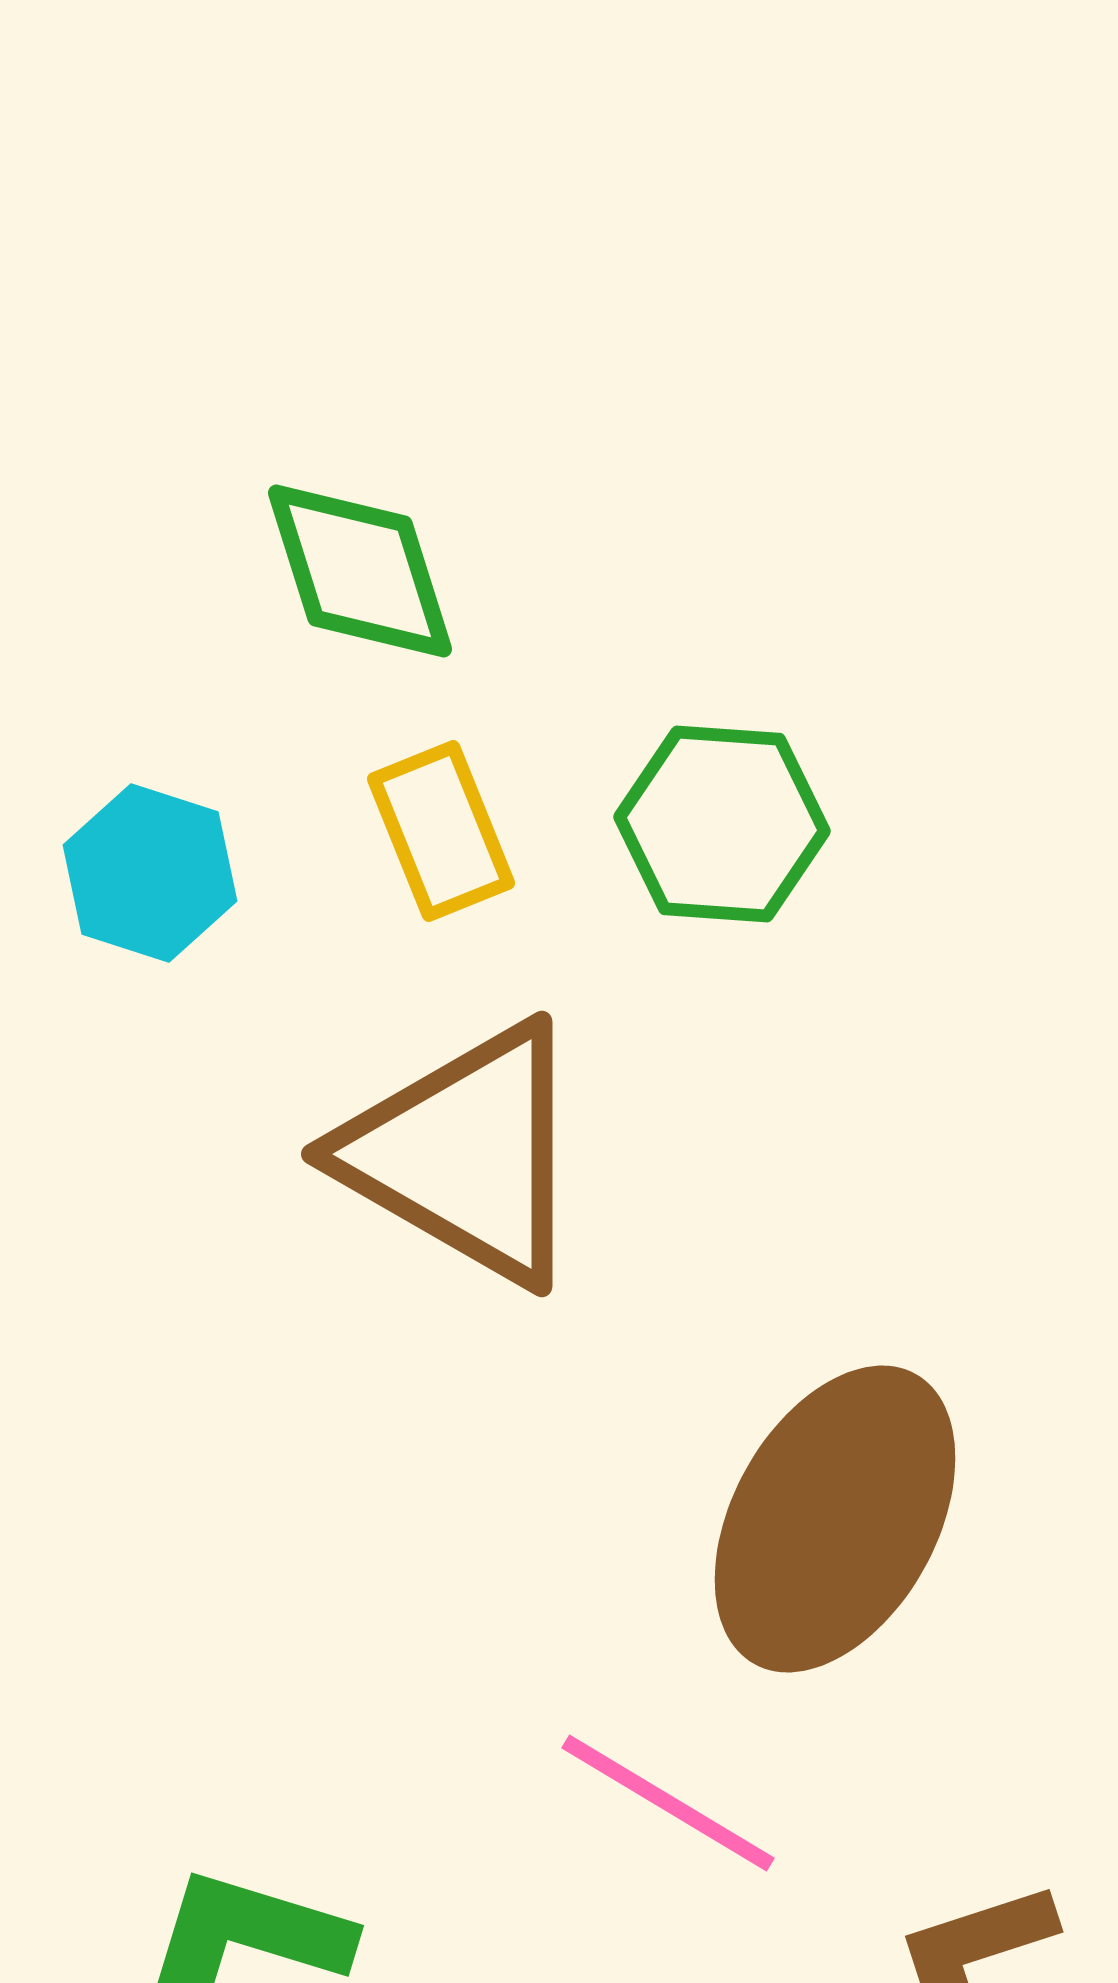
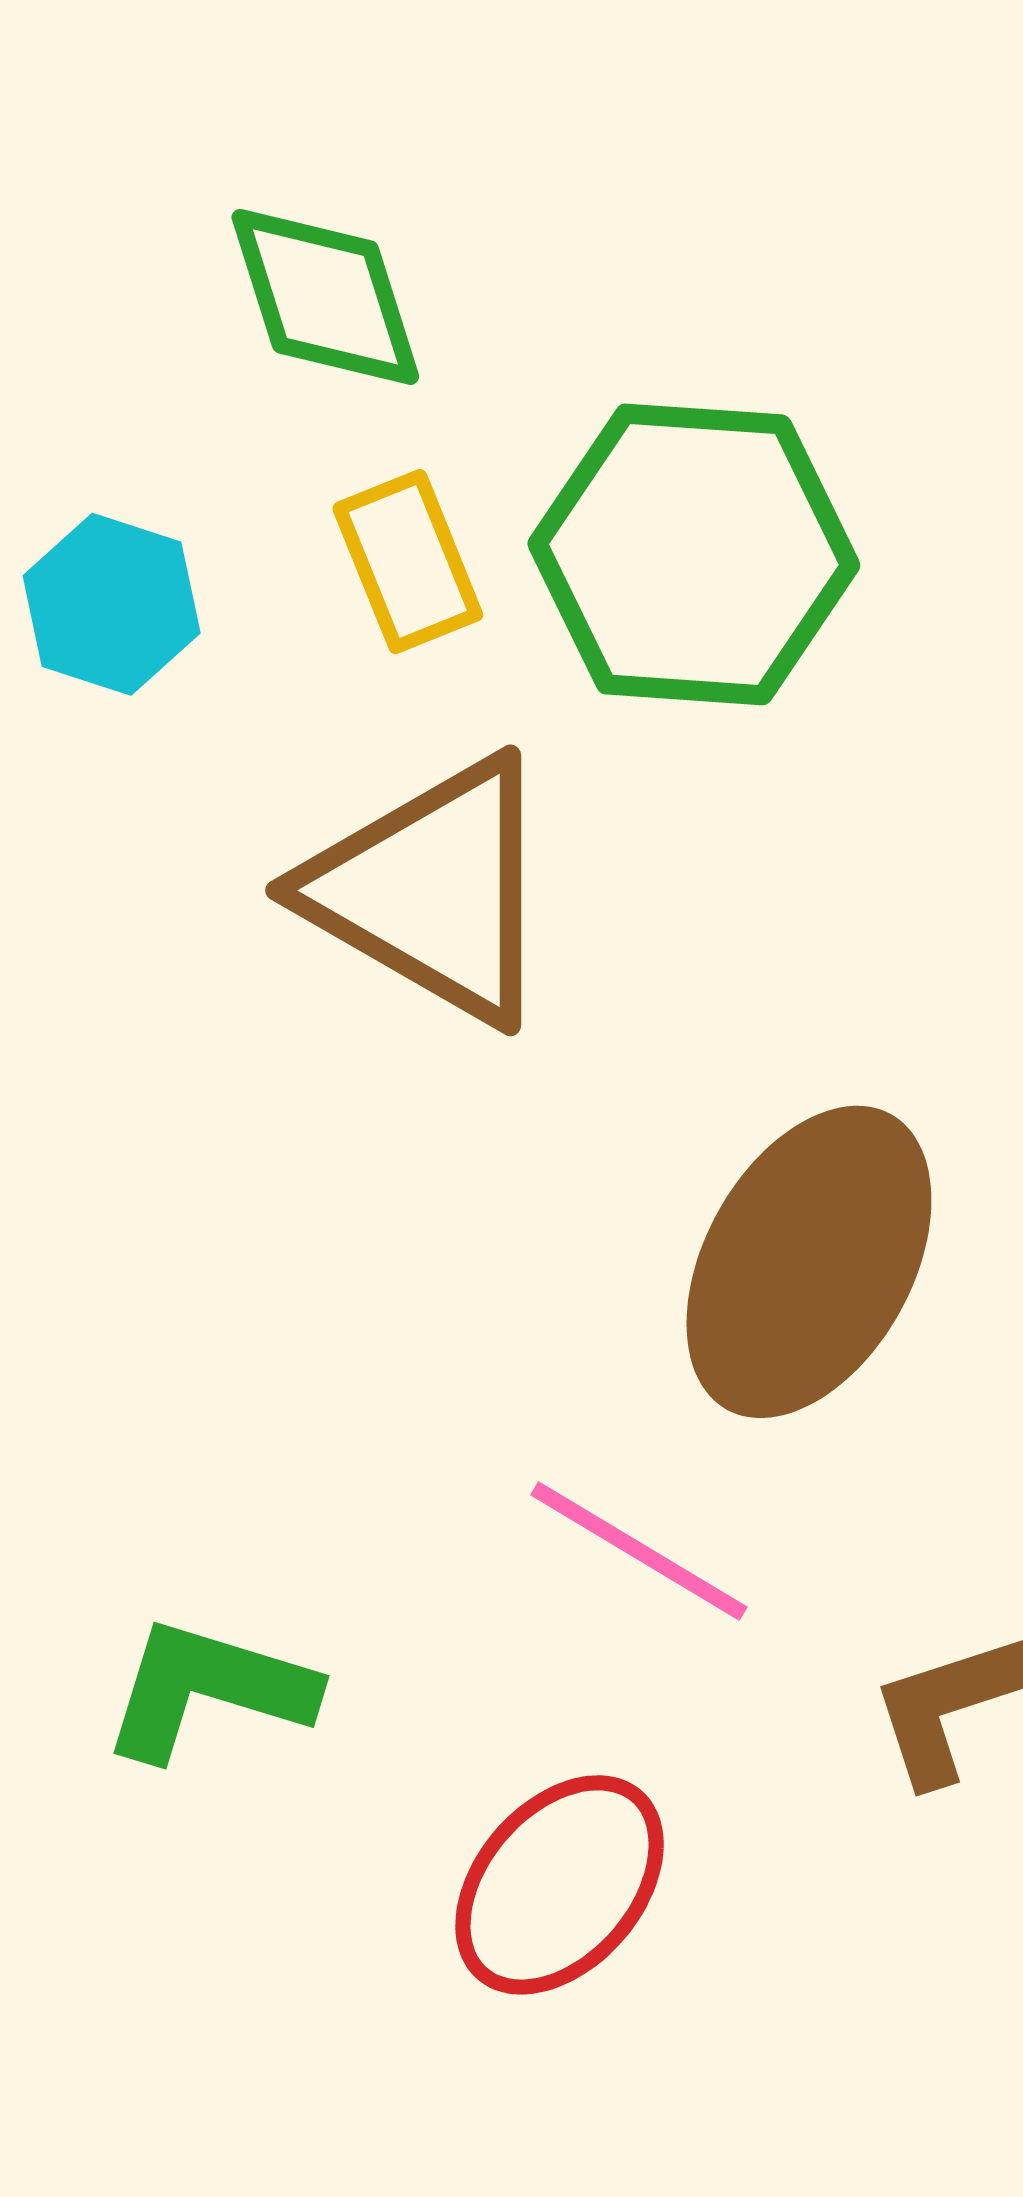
green hexagon: (722, 824) -> (694, 554), size x1.5

